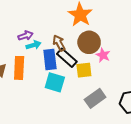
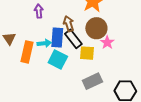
purple arrow: (26, 36) -> (39, 11), turned -88
cyan arrow: (34, 45) -> (44, 43), moved
orange rectangle: (19, 68) -> (27, 52), moved

